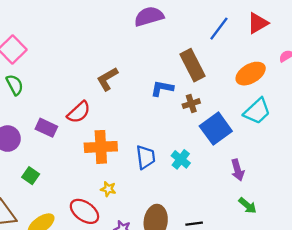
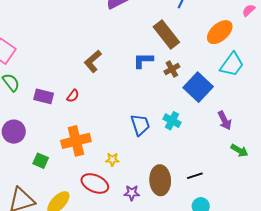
red semicircle: (79, 112) -> (73, 96), size x0.6
purple rectangle: (46, 128) -> (44, 96), moved
orange cross: (101, 147) -> (76, 141), moved

